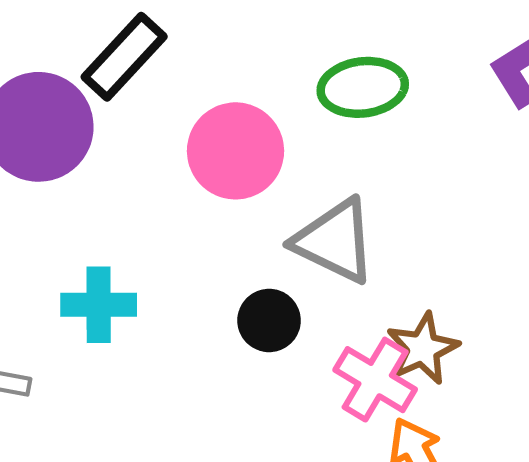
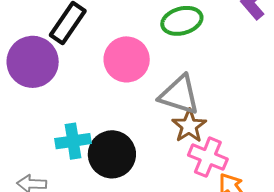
black circle: (269, 320) -> (112, 154), moved, size x1.6
brown star: (423, 349) -> (189, 126), moved

